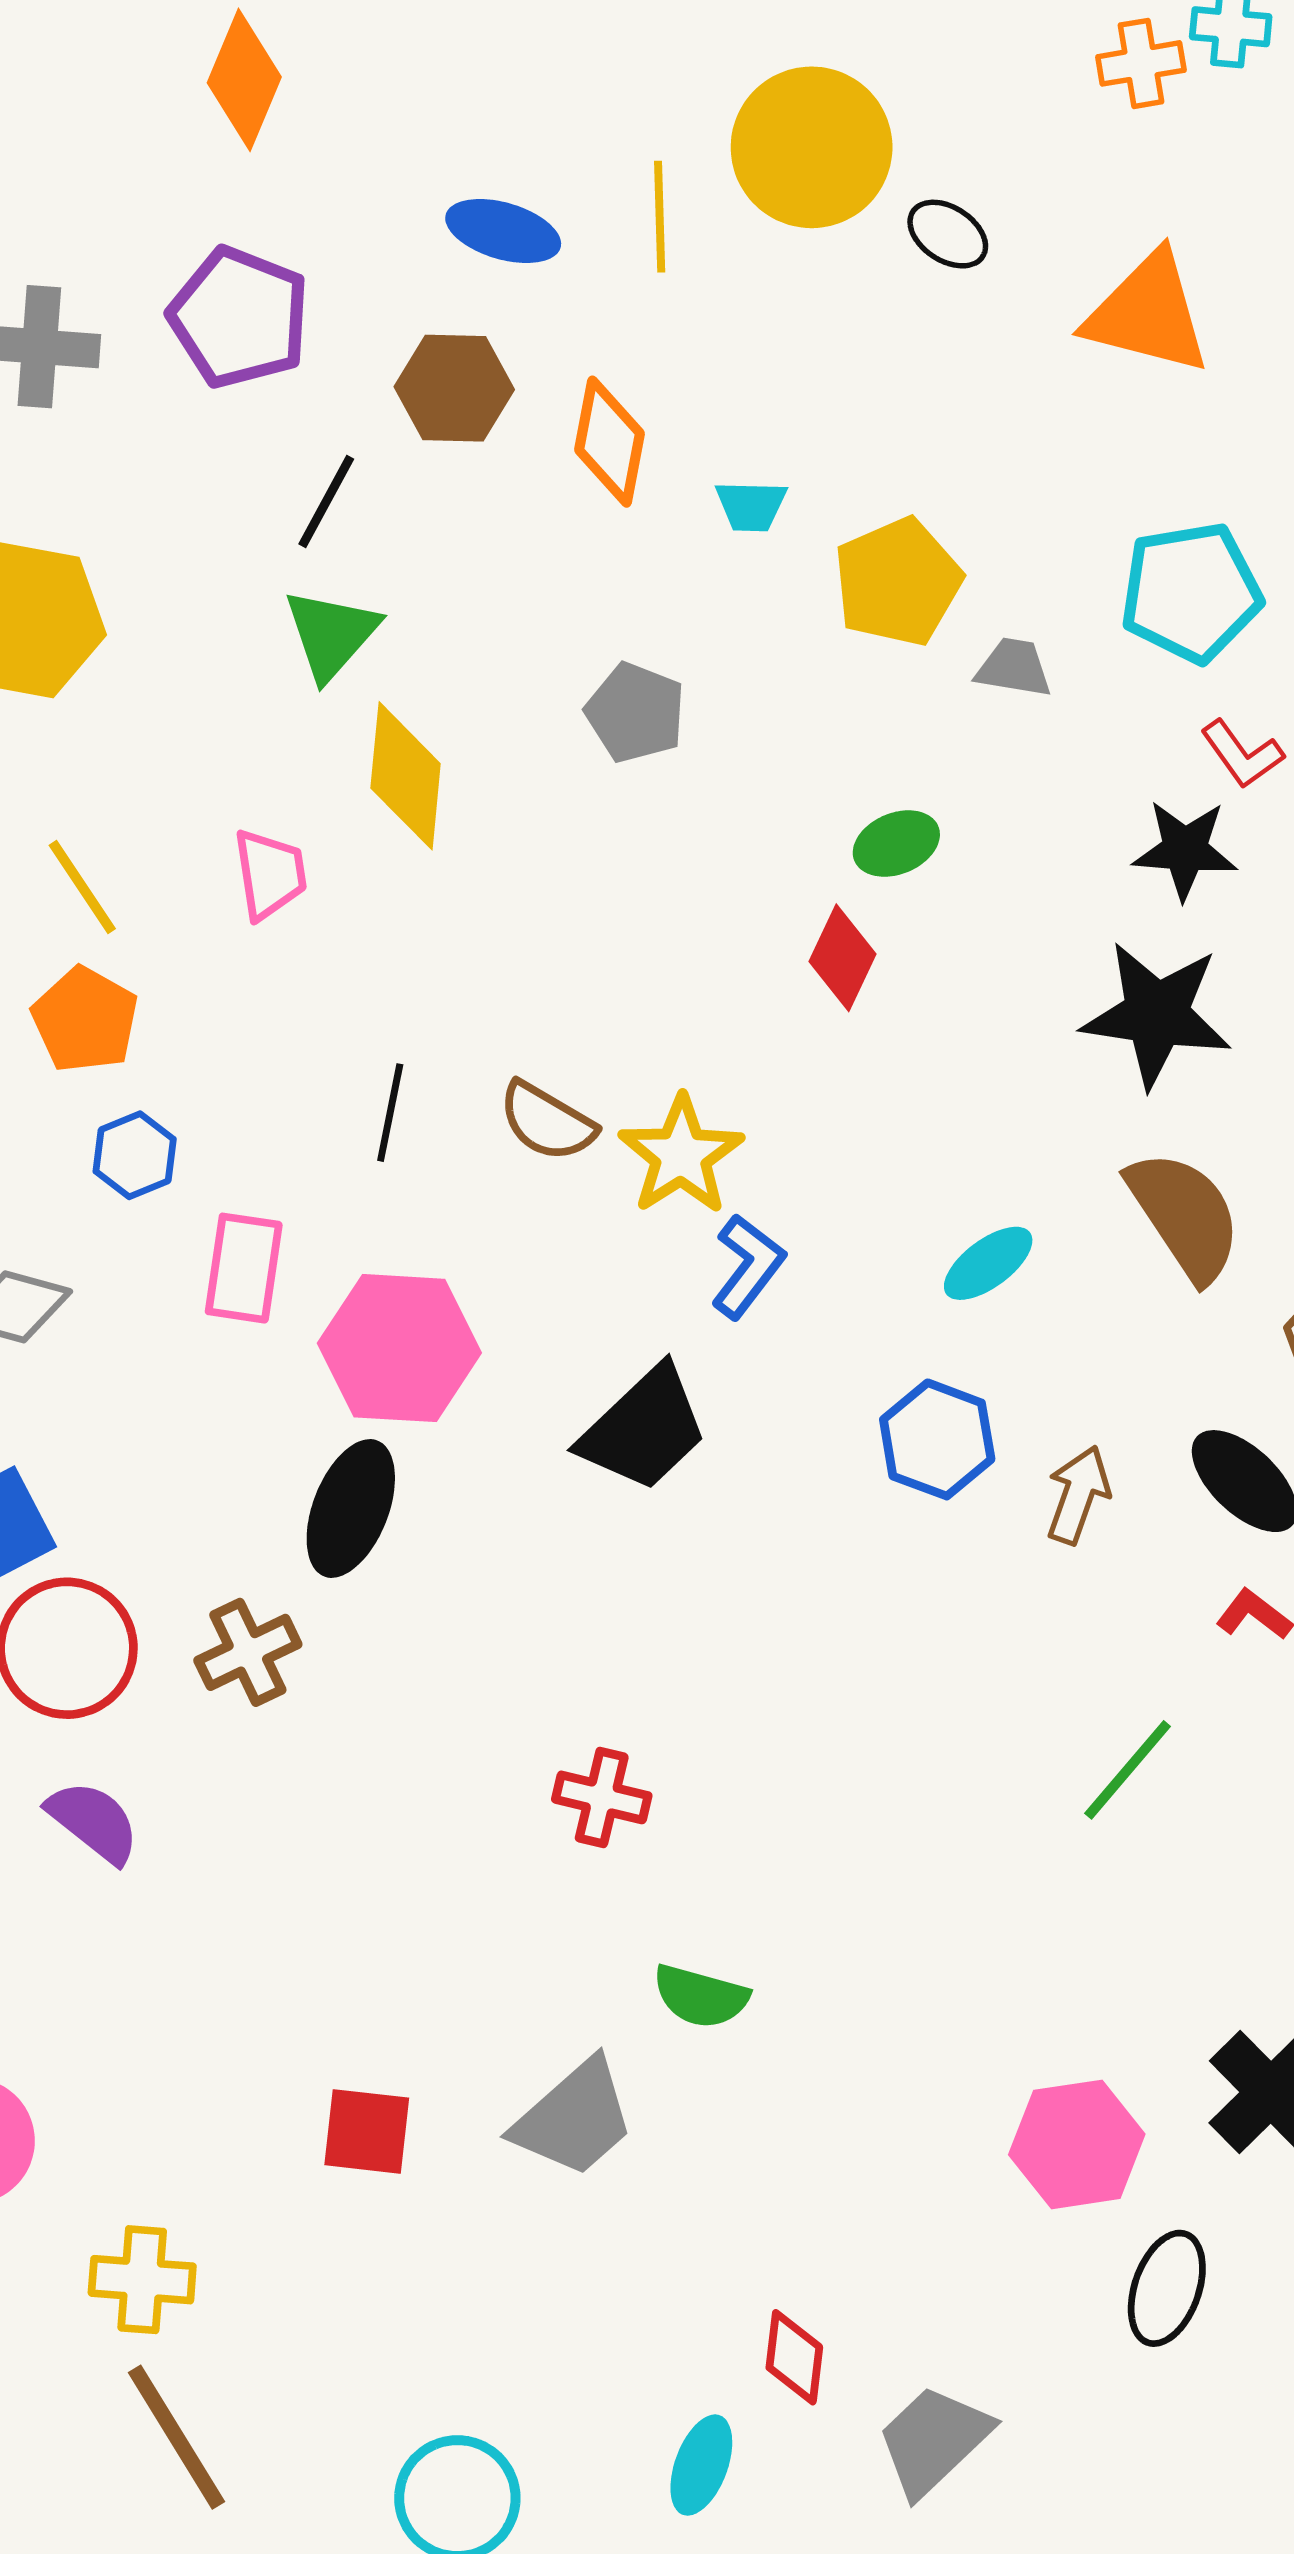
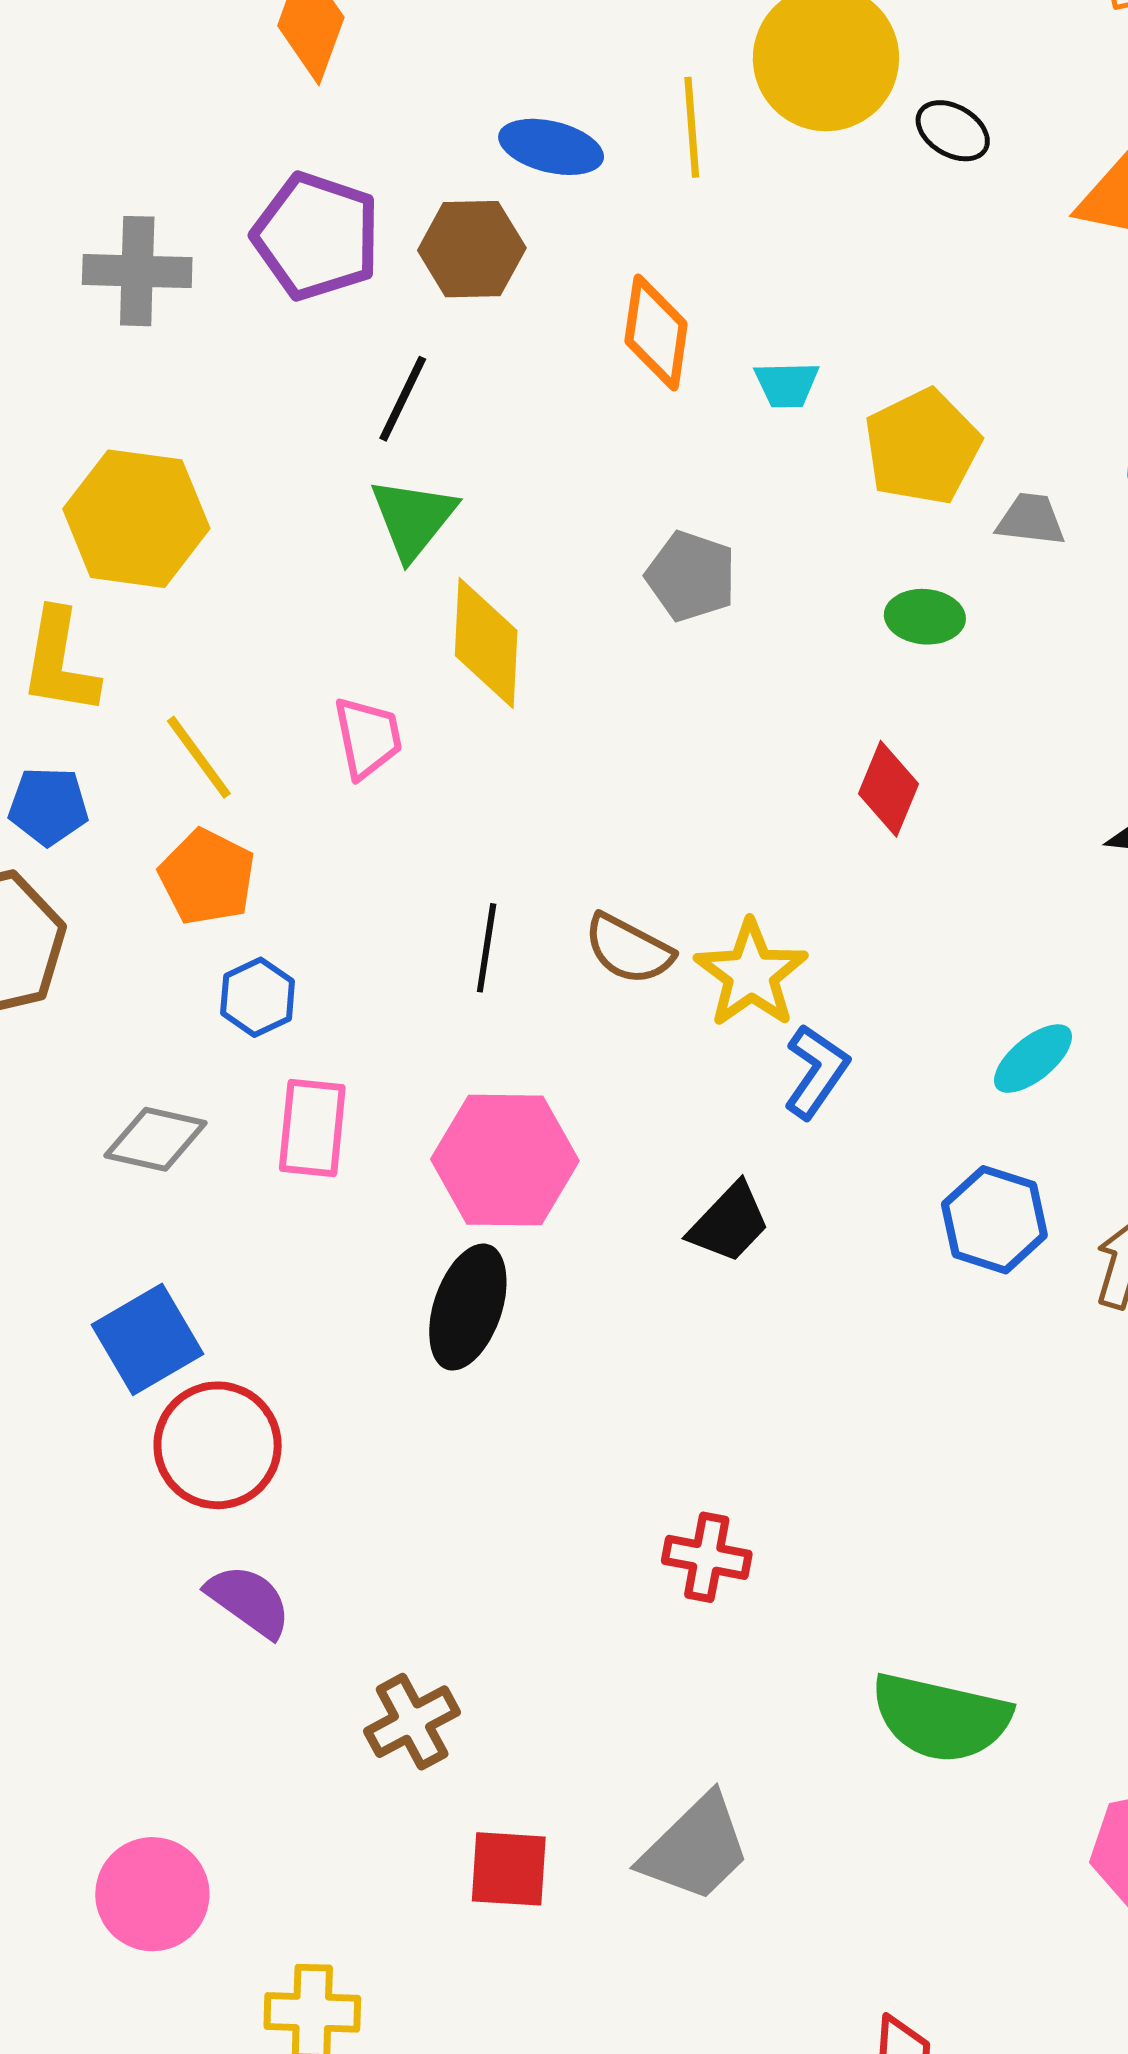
brown hexagon: (454, 388) -> (472, 249), moved
green ellipse: (896, 844) -> (925, 617), moved, turned 30
pink rectangle: (244, 1268) -> (312, 1128), moved
black trapezoid: (644, 1429) -> (729, 1223), size x0.7
brown cross: (248, 1652) -> (412, 1722), moved
green semicircle: (701, 1996) -> (941, 1718), moved, size x1.6

